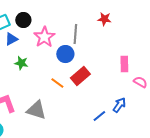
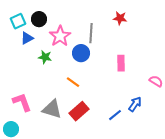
green star: (21, 63) -> (45, 57), moved
pink rectangle: (124, 64) -> (121, 63), moved
red rectangle: (80, 76) -> (79, 111), moved

